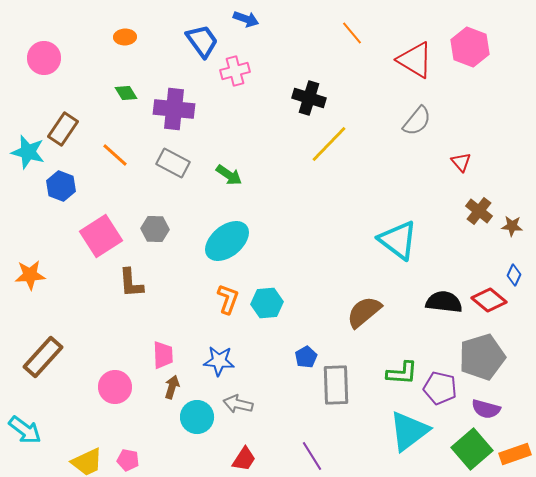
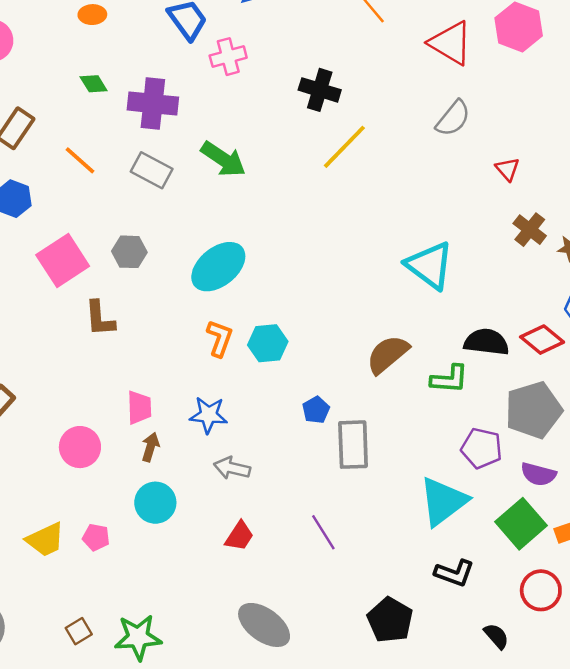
green arrow: (229, 175) -> (223, 159), moved, size x1.4
green L-shape: (402, 373) -> (449, 379), moved
cyan circle: (197, 417) -> (155, 503), moved

